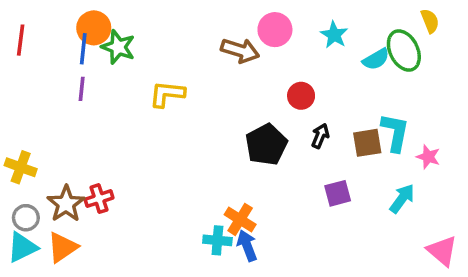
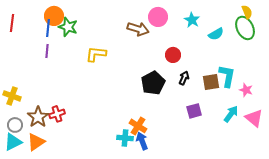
green ellipse: (404, 51) -> (245, 28), moved
pink triangle: (442, 251) -> (254, 118), moved

